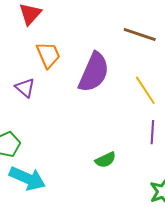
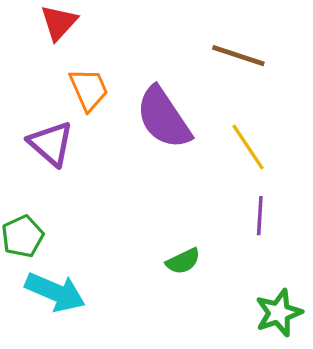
purple semicircle: (94, 72) -> (164, 118), turned 123
purple triangle: (25, 88) -> (51, 144), size x1.4

